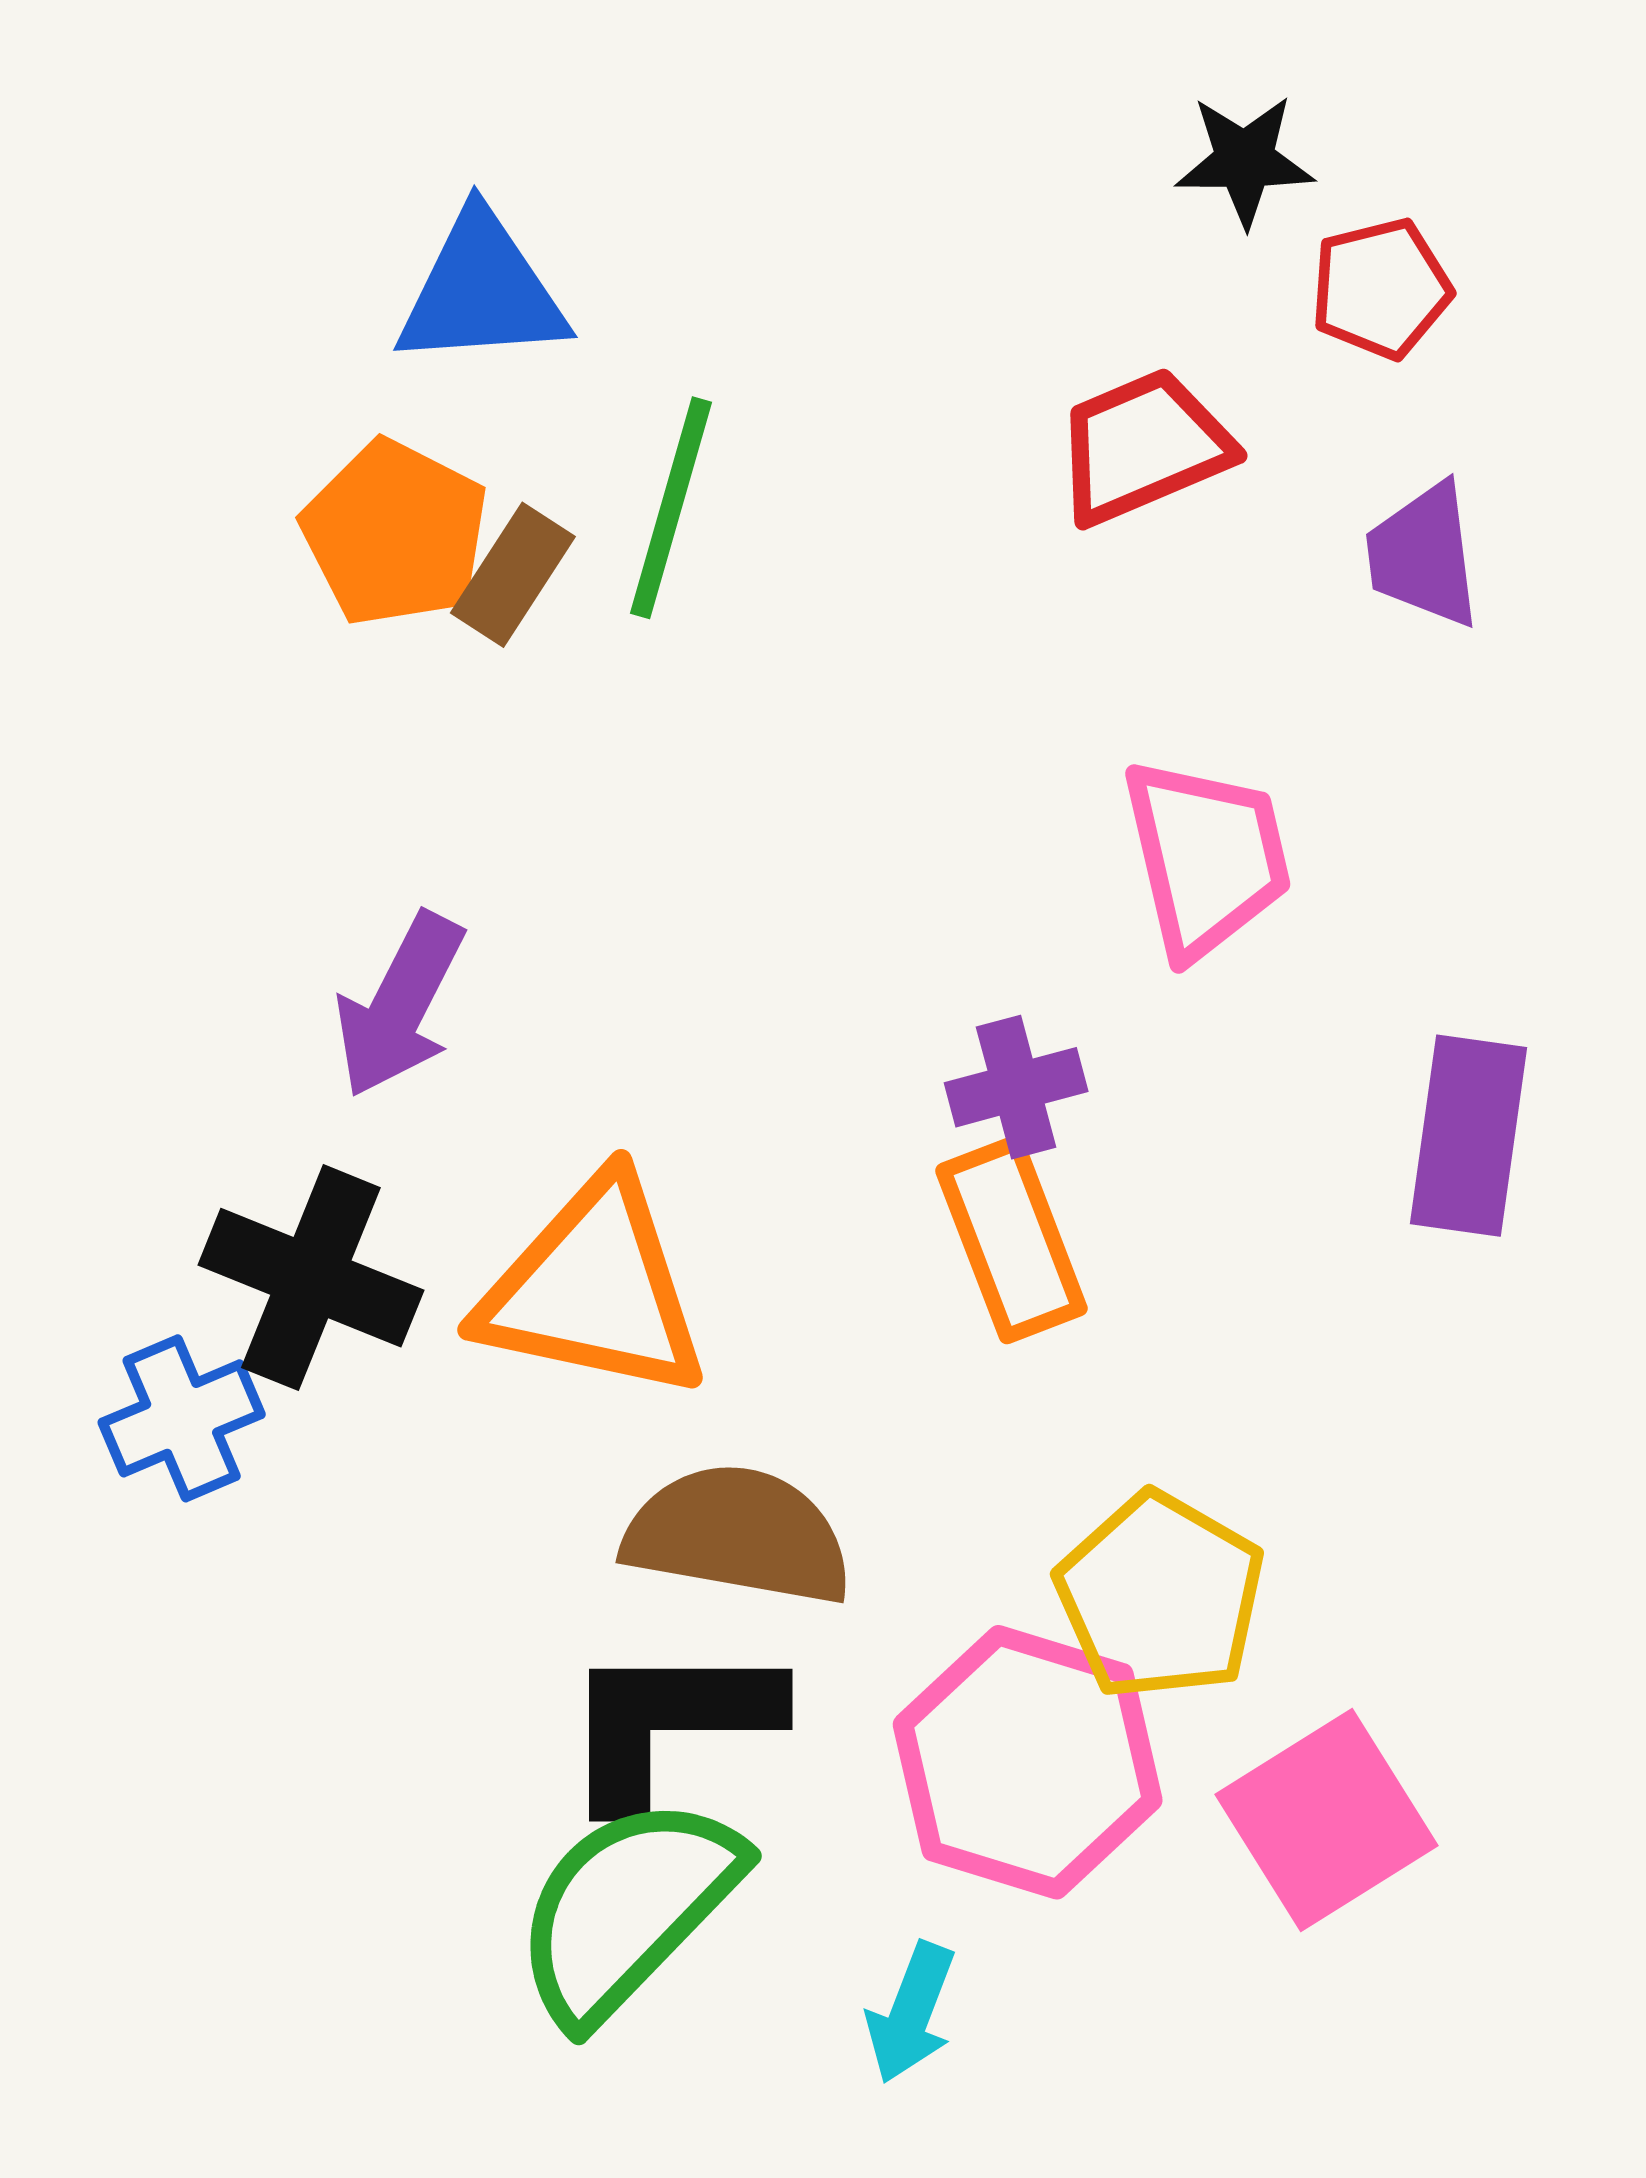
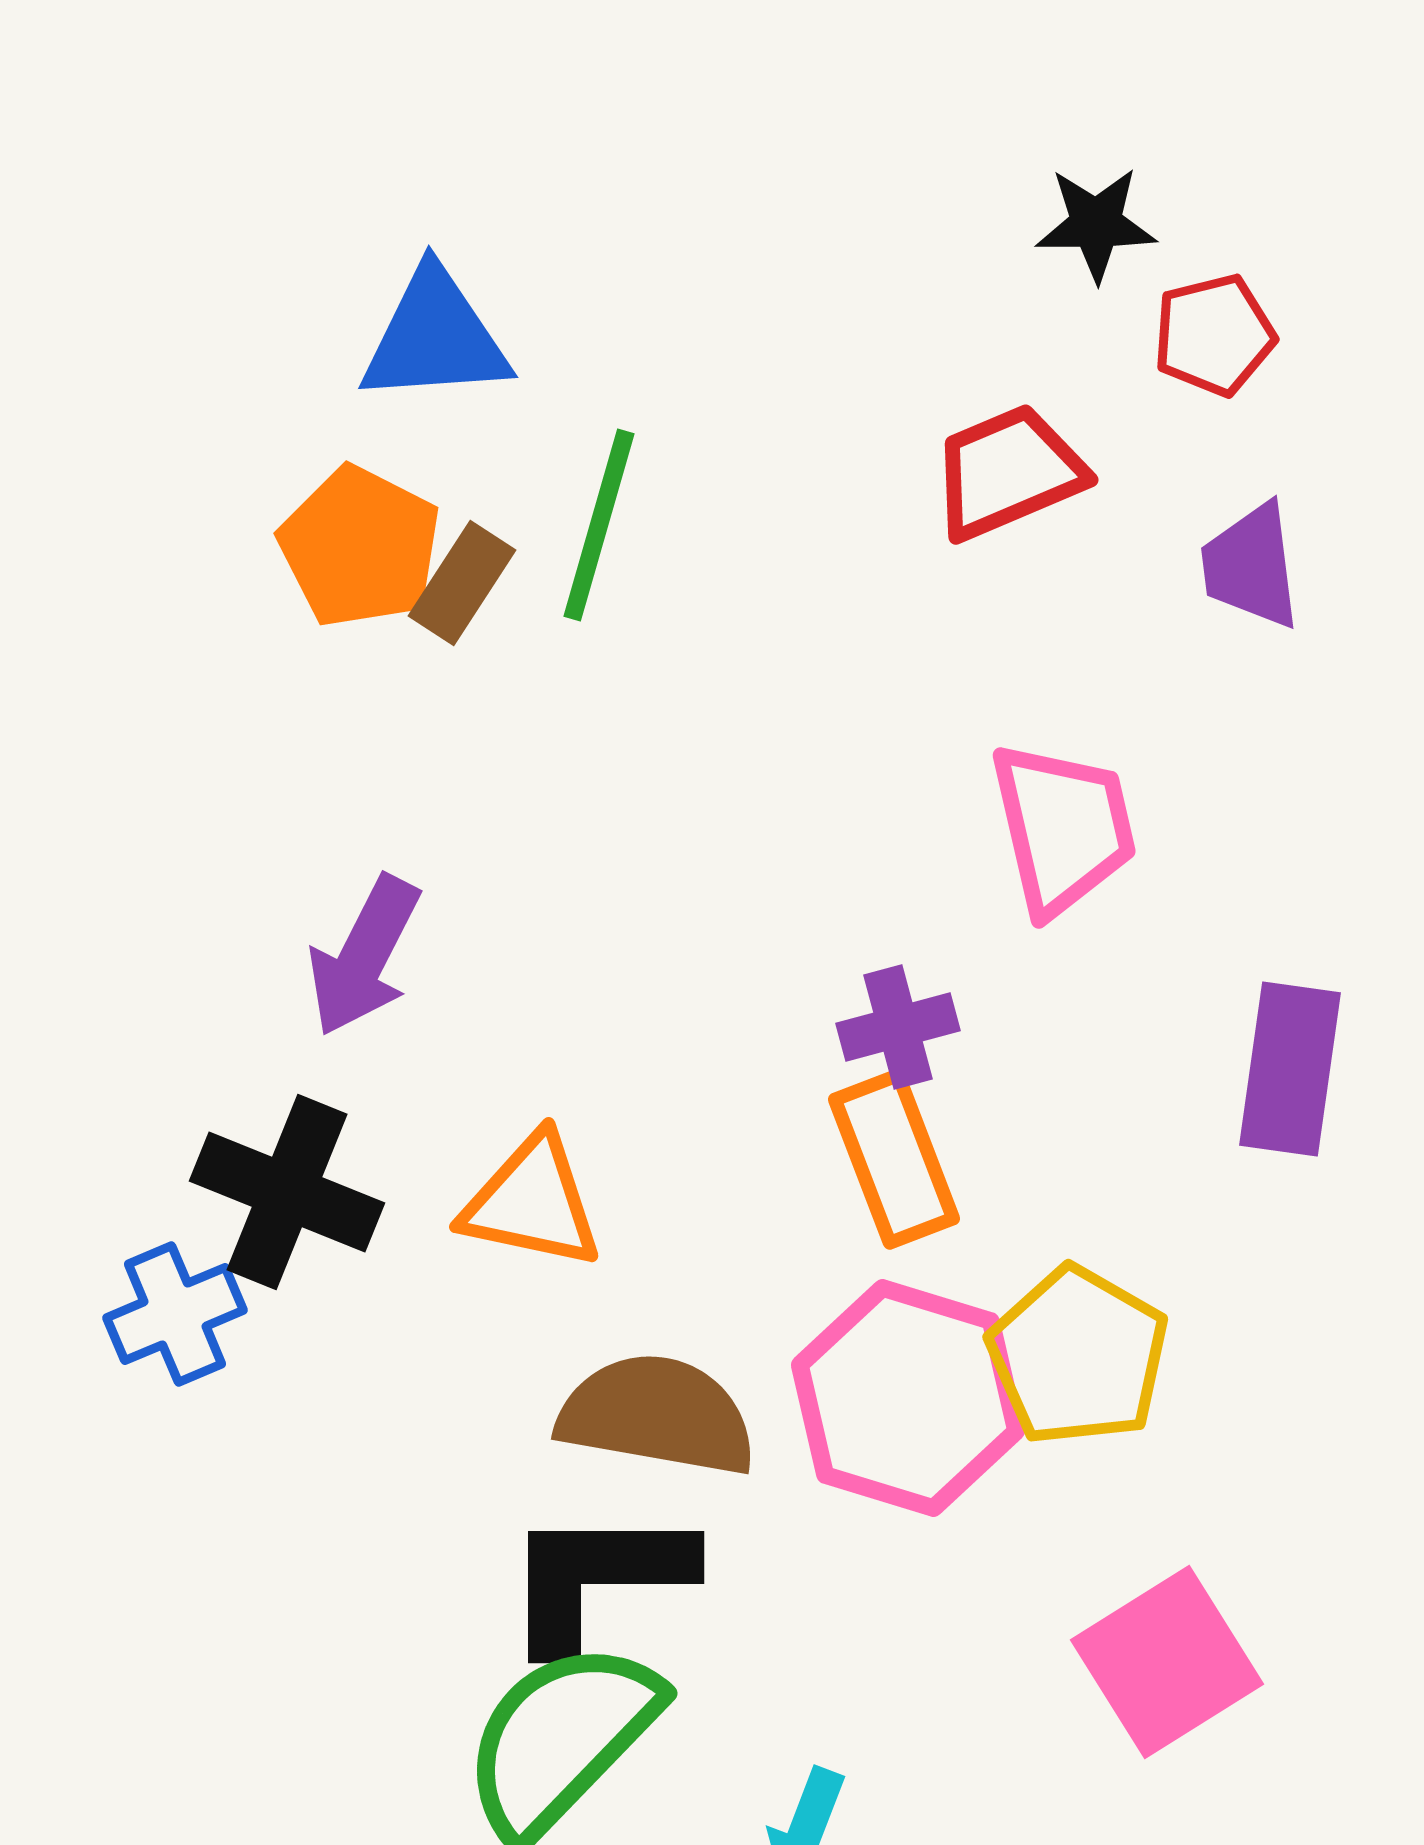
orange triangle: (594, 1289) -> (532, 1202), size x0.7
yellow pentagon: (1160, 1596) -> (1078, 1356), moved
pink hexagon: (1028, 1762) -> (908, 1398), moved

